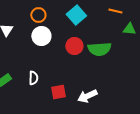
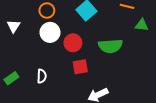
red circle: (74, 46) -> (73, 43), moved
red square: (58, 92) -> (80, 67), moved

